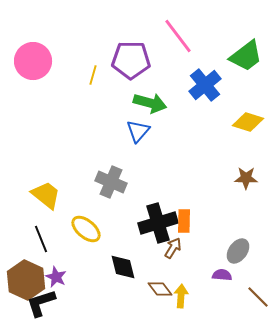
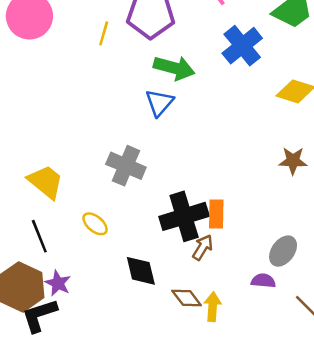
yellow ellipse: (86, 229) -> (95, 224), size x0.7

